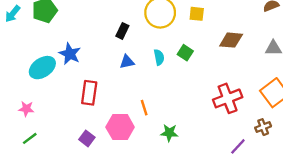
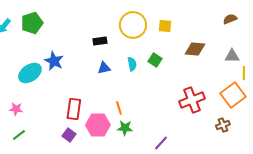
black rectangle: (122, 31) -> (100, 41), turned 56
red rectangle: (89, 93) -> (74, 109), moved
green star: (169, 133) -> (125, 128), moved
purple line: (238, 146) -> (161, 143), moved

